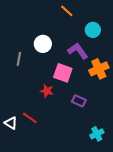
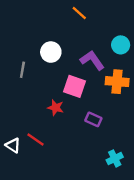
cyan circle: (93, 30) -> (121, 45), moved
orange cross: (99, 69) -> (117, 82), turned 30

